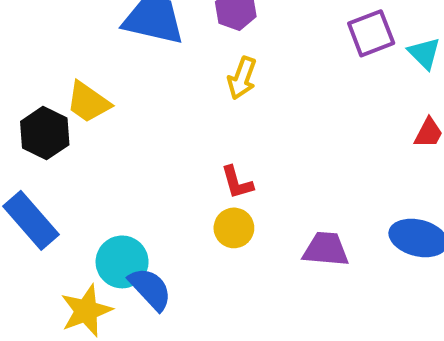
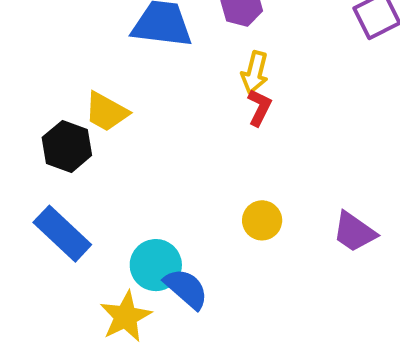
red L-shape: (237, 182) -> (259, 107), moved, turned -132
purple trapezoid: (326, 249) -> (354, 232), turned -144

